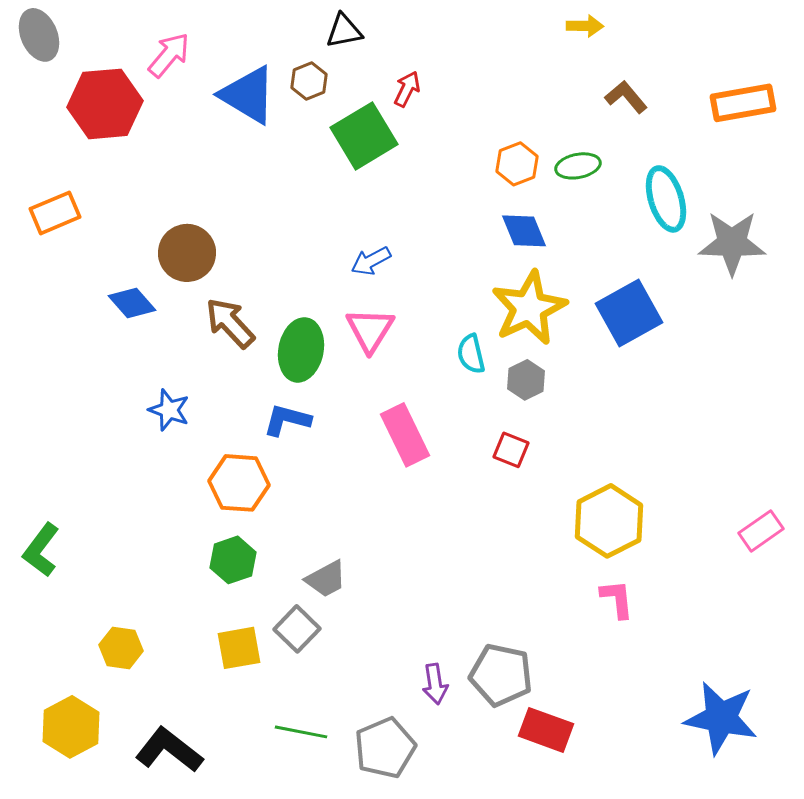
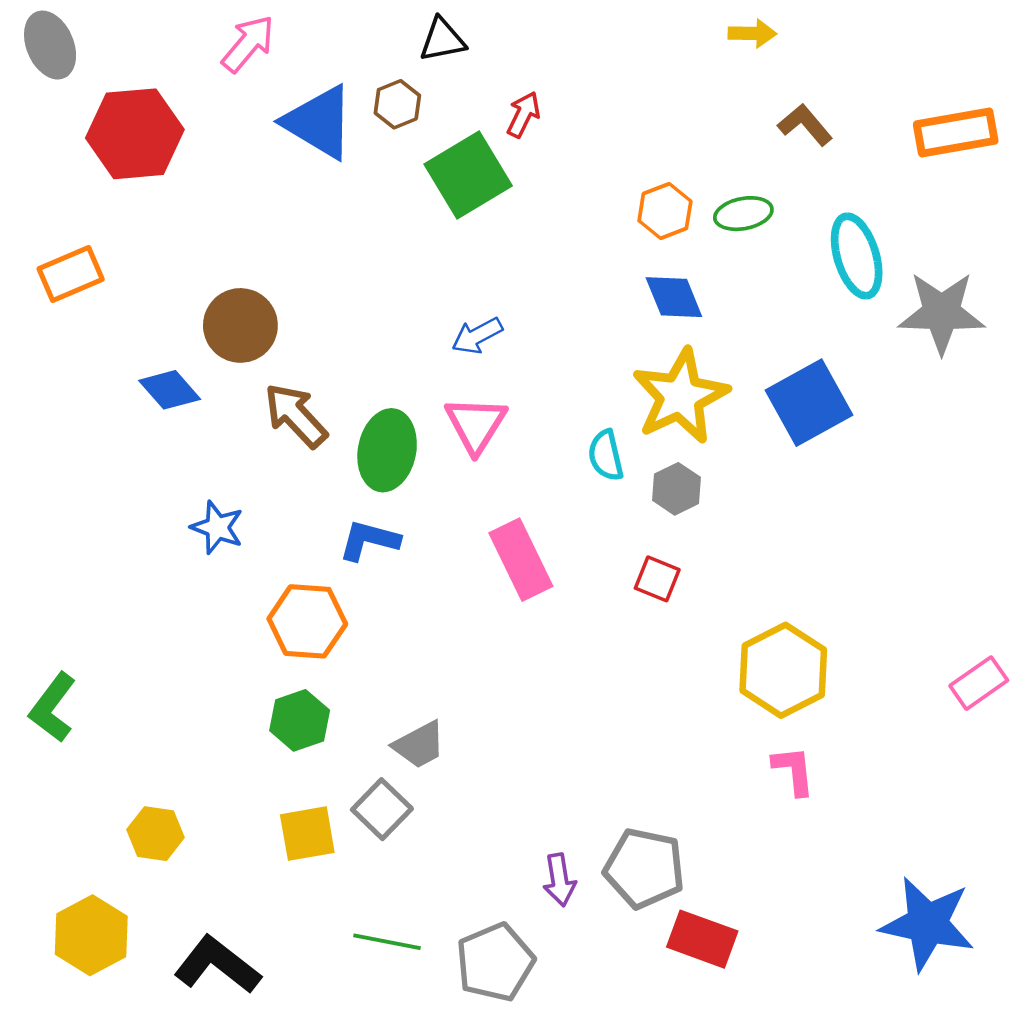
pink arrow: (169, 55) -> (248, 44), moved

